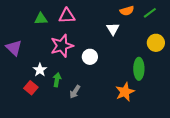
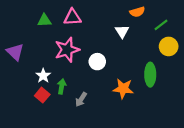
green line: (150, 13) -> (161, 25), moved
red square: (31, 88) -> (42, 95), moved
orange star: (125, 92) -> (123, 89), moved, turned 30

